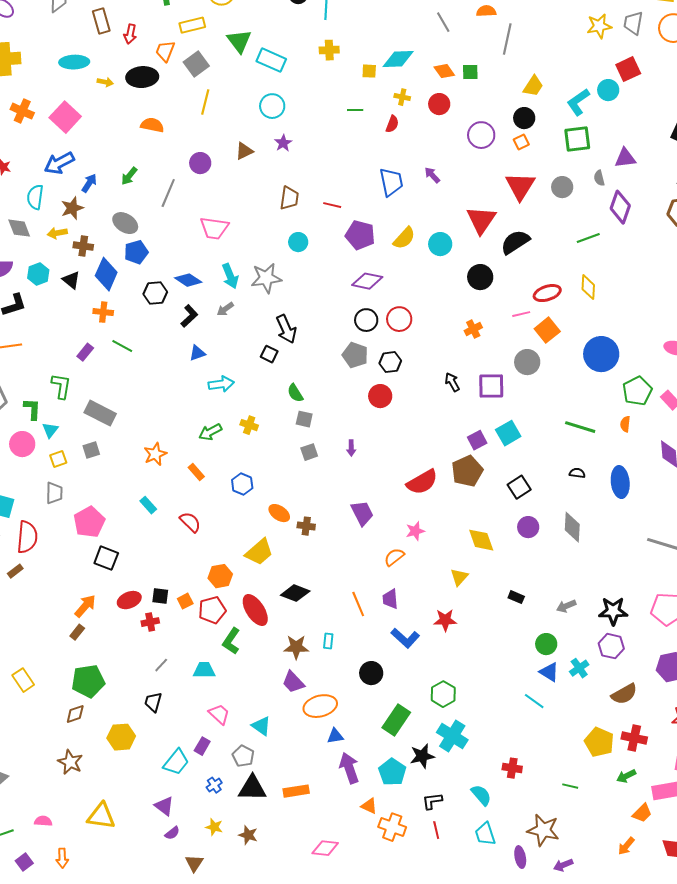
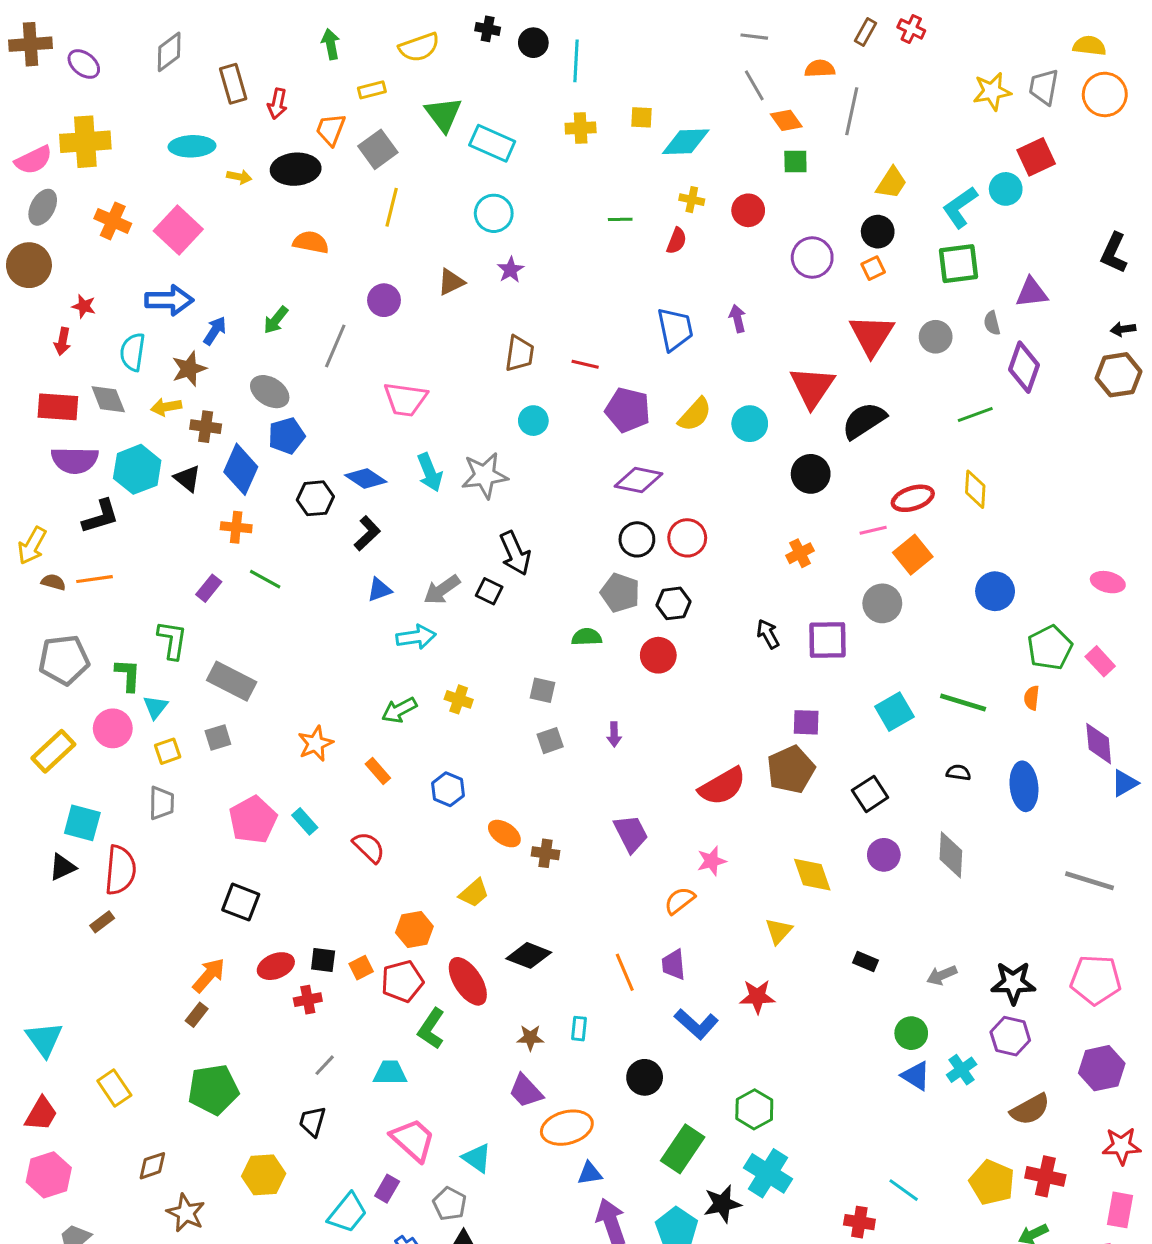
yellow rectangle: (192, 25) -> (372, 90), size x0.7
yellow square: (369, 71) -> (642, 117), moved
orange diamond: (444, 71) -> (786, 120), moved
blue arrow: (59, 163) -> (169, 300), turned -152
purple arrow: (432, 175) -> (738, 318), turned 30
cyan hexagon: (38, 274) -> (137, 469), size x1.4
gray arrow: (225, 309) -> (442, 590), moved, size x1.4
blue circle: (601, 354) -> (995, 591), size x0.7
green semicircle: (295, 393) -> (587, 637), moved, turned 120
cyan square: (508, 433) -> (894, 712), moved
purple square: (477, 440) -> (806, 722), turned 30
pink pentagon: (89, 522) -> (253, 820), moved
yellow trapezoid: (259, 552) -> (474, 893), size x0.7
brown star: (296, 647) -> (530, 1038), size x0.7
cyan line: (534, 701) -> (904, 1190), moved
brown diamond: (75, 714) -> (152, 1166), moved
pink trapezoid: (219, 714) -> (413, 1140), size x1.4

